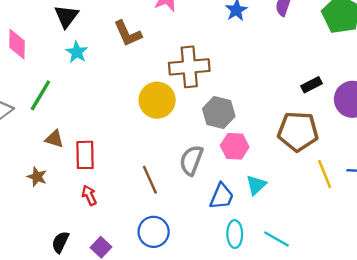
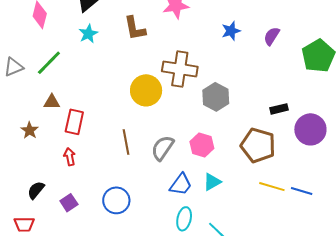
gray hexagon: (219, 112) -> (216, 97), moved
brown triangle: (54, 139) -> (52, 102), turned -30
yellow line: (325, 174) -> (272, 187), turned -65
brown line: (150, 180) -> (126, 142), moved

